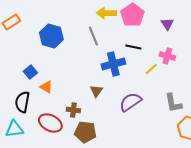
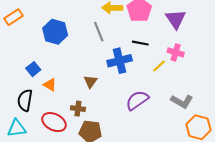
purple triangle: (167, 24) -> (176, 19), size x1.5
brown triangle: (96, 91) -> (90, 82), moved
gray L-shape: (173, 103) -> (182, 101), turned -50

